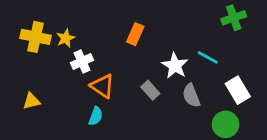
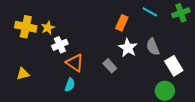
green cross: (234, 18) -> (181, 13), moved
orange rectangle: (135, 34) -> (122, 23), moved
cyan line: (208, 57) -> (150, 12), moved
gray semicircle: (191, 96) -> (153, 47), moved

